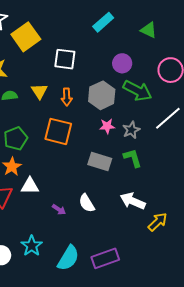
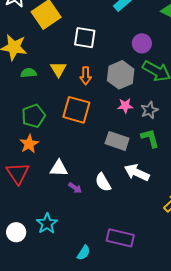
white triangle: (30, 186) -> (59, 168), moved
white arrow: (133, 201) -> (137, 172), moved
cyan semicircle: (68, 258) -> (84, 253), moved, size x0.6
purple rectangle: (105, 258) -> (120, 238), turned 32

